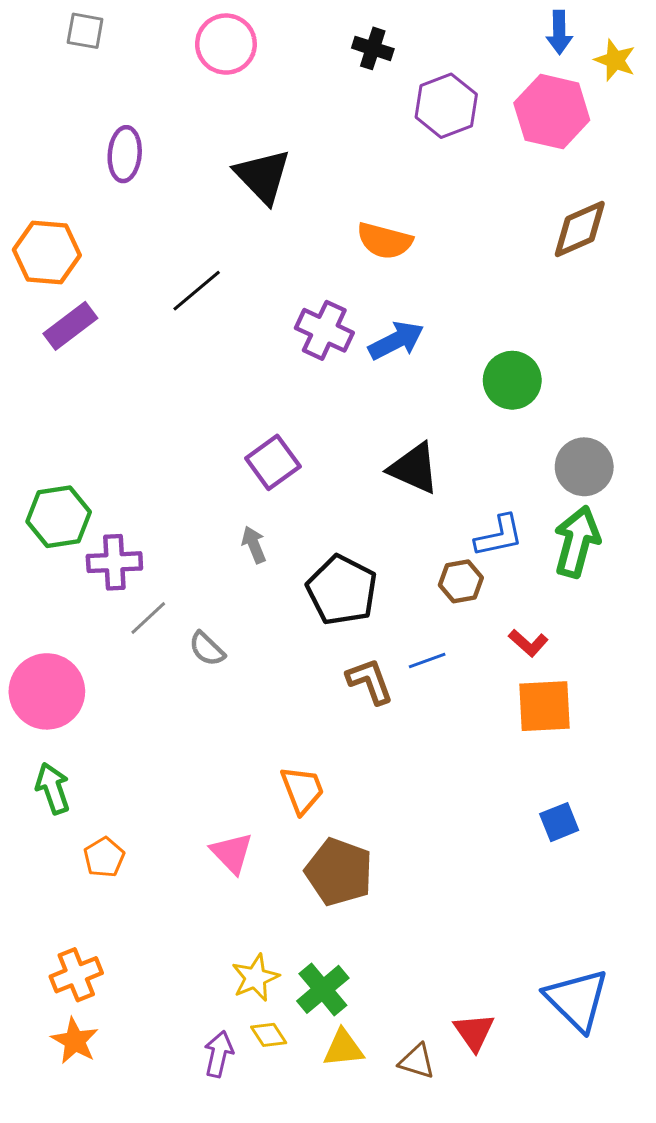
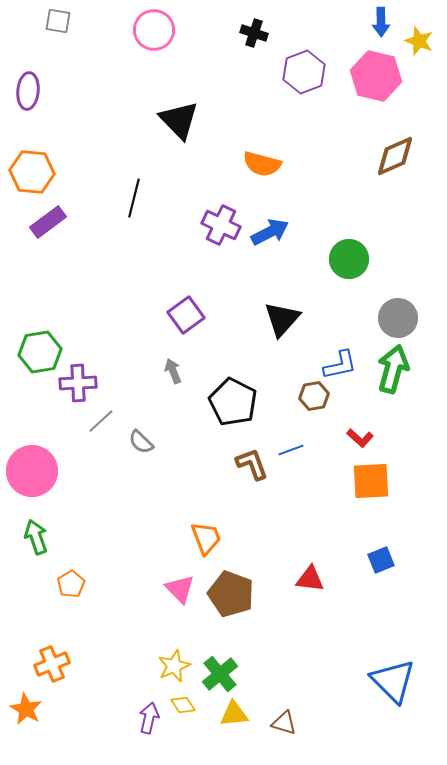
purple ellipse: (125, 154) -> (28, 91), moved
black line: (197, 291) -> (134, 198), turned -36
black triangle: (414, 468) -> (282, 319), turned 48
pink triangle: (232, 853) -> (180, 589), moved
red triangle: (474, 1032) -> (310, 579), moved, turned -48
orange star: (75, 1041) -> (26, 709), moved

